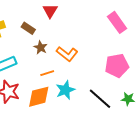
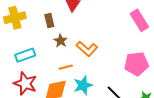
brown rectangle: (28, 28) -> (49, 21), turned 40

